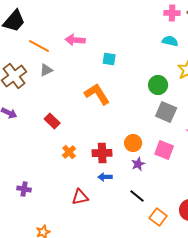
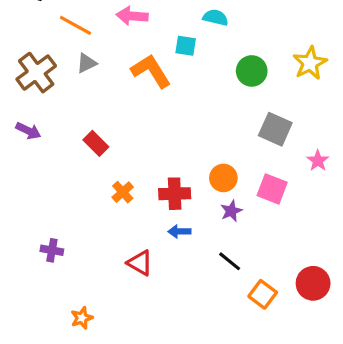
cyan semicircle: (170, 41) -> (216, 17), moved
green circle: (158, 85) -> (252, 71), moved
orange L-shape: (97, 94) -> (151, 71), moved
red triangle: (80, 197) -> (140, 263), turned 42

